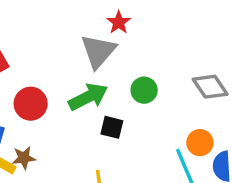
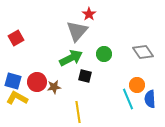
red circle: (31, 104) -> (37, 82), moved
brown star: (24, 158) -> (54, 87), moved

